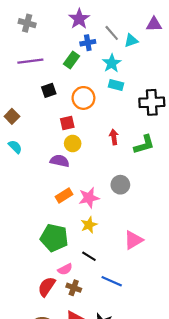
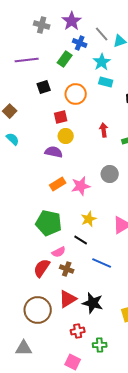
gray cross: (27, 23) -> (42, 25), moved
blue cross: (88, 43) -> (80, 43), turned 32
yellow star: (89, 225) -> (89, 219), moved

